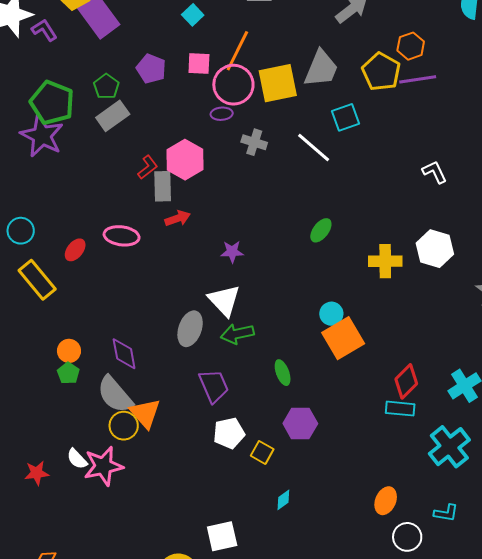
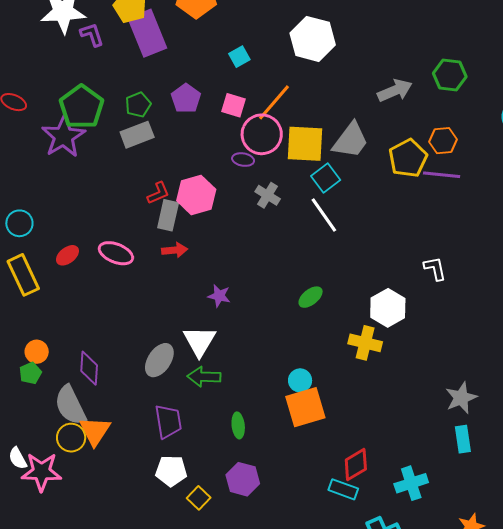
cyan square: (346, 117) -> (326, 178), moved, turned -32
white hexagon: (435, 249) -> (388, 308), moved

